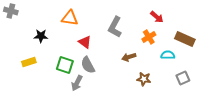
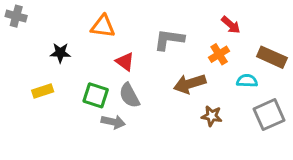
gray L-shape: (115, 27) -> (169, 40), turned 70
brown arrow: (129, 57) -> (190, 84), size x1.5
gray square: (183, 78) -> (269, 115), size x1.5
gray arrow: (77, 83) -> (113, 122), turned -105

